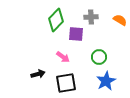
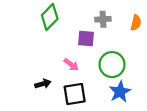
green diamond: (56, 20) -> (50, 17), moved
orange semicircle: (120, 20) -> (136, 23), turned 72
green circle: (99, 57) -> (112, 65), size x1.5

